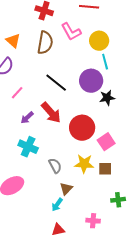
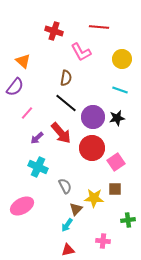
yellow circle: (99, 41) -> (122, 59), moved
brown semicircle: (45, 43) -> (66, 78), moved, size x0.7
cyan line: (105, 62) -> (120, 90), moved, turned -56
purple circle: (91, 81) -> (93, 117), moved
yellow star: (84, 164) -> (94, 198), moved

